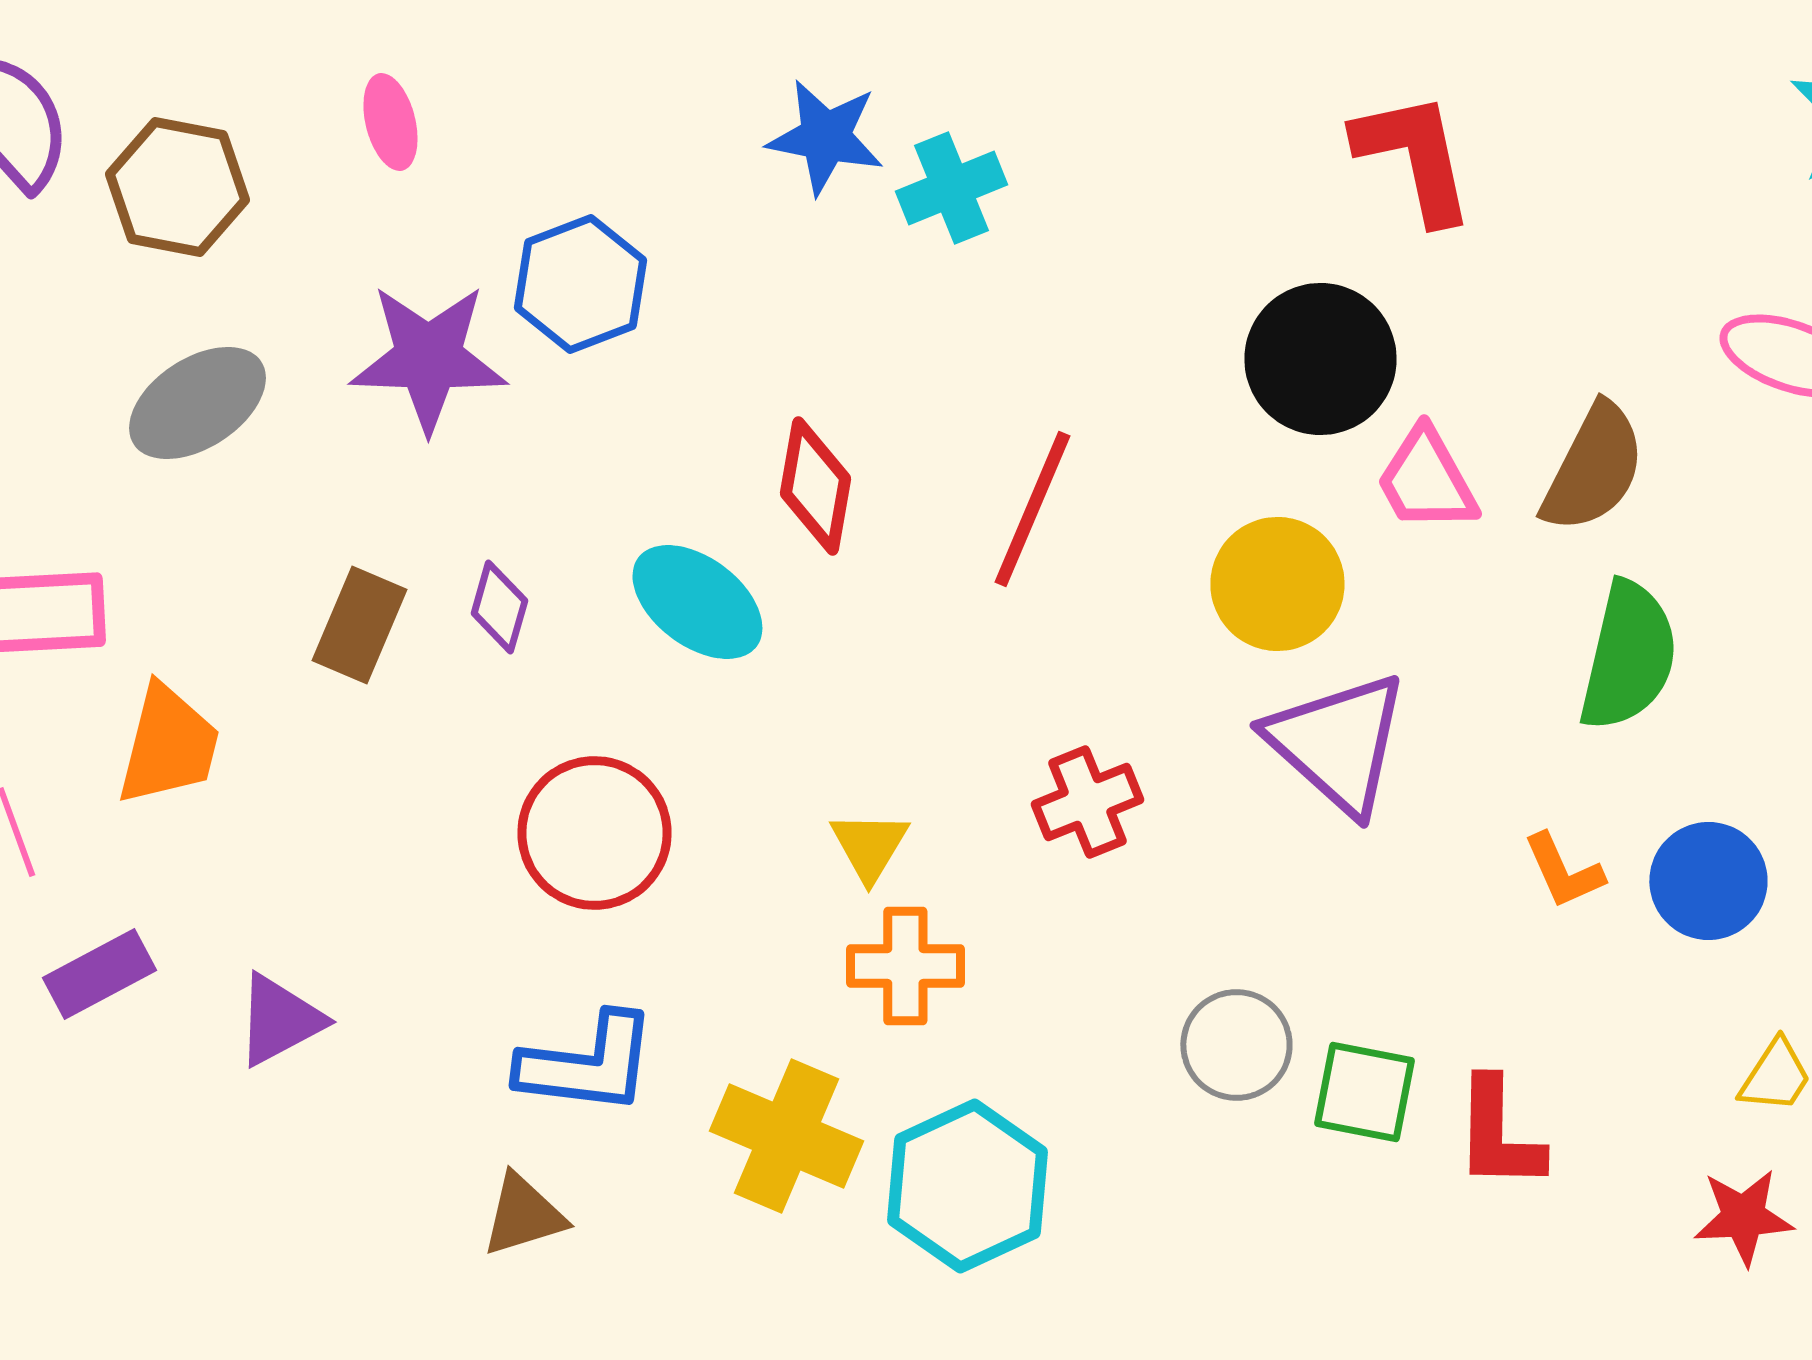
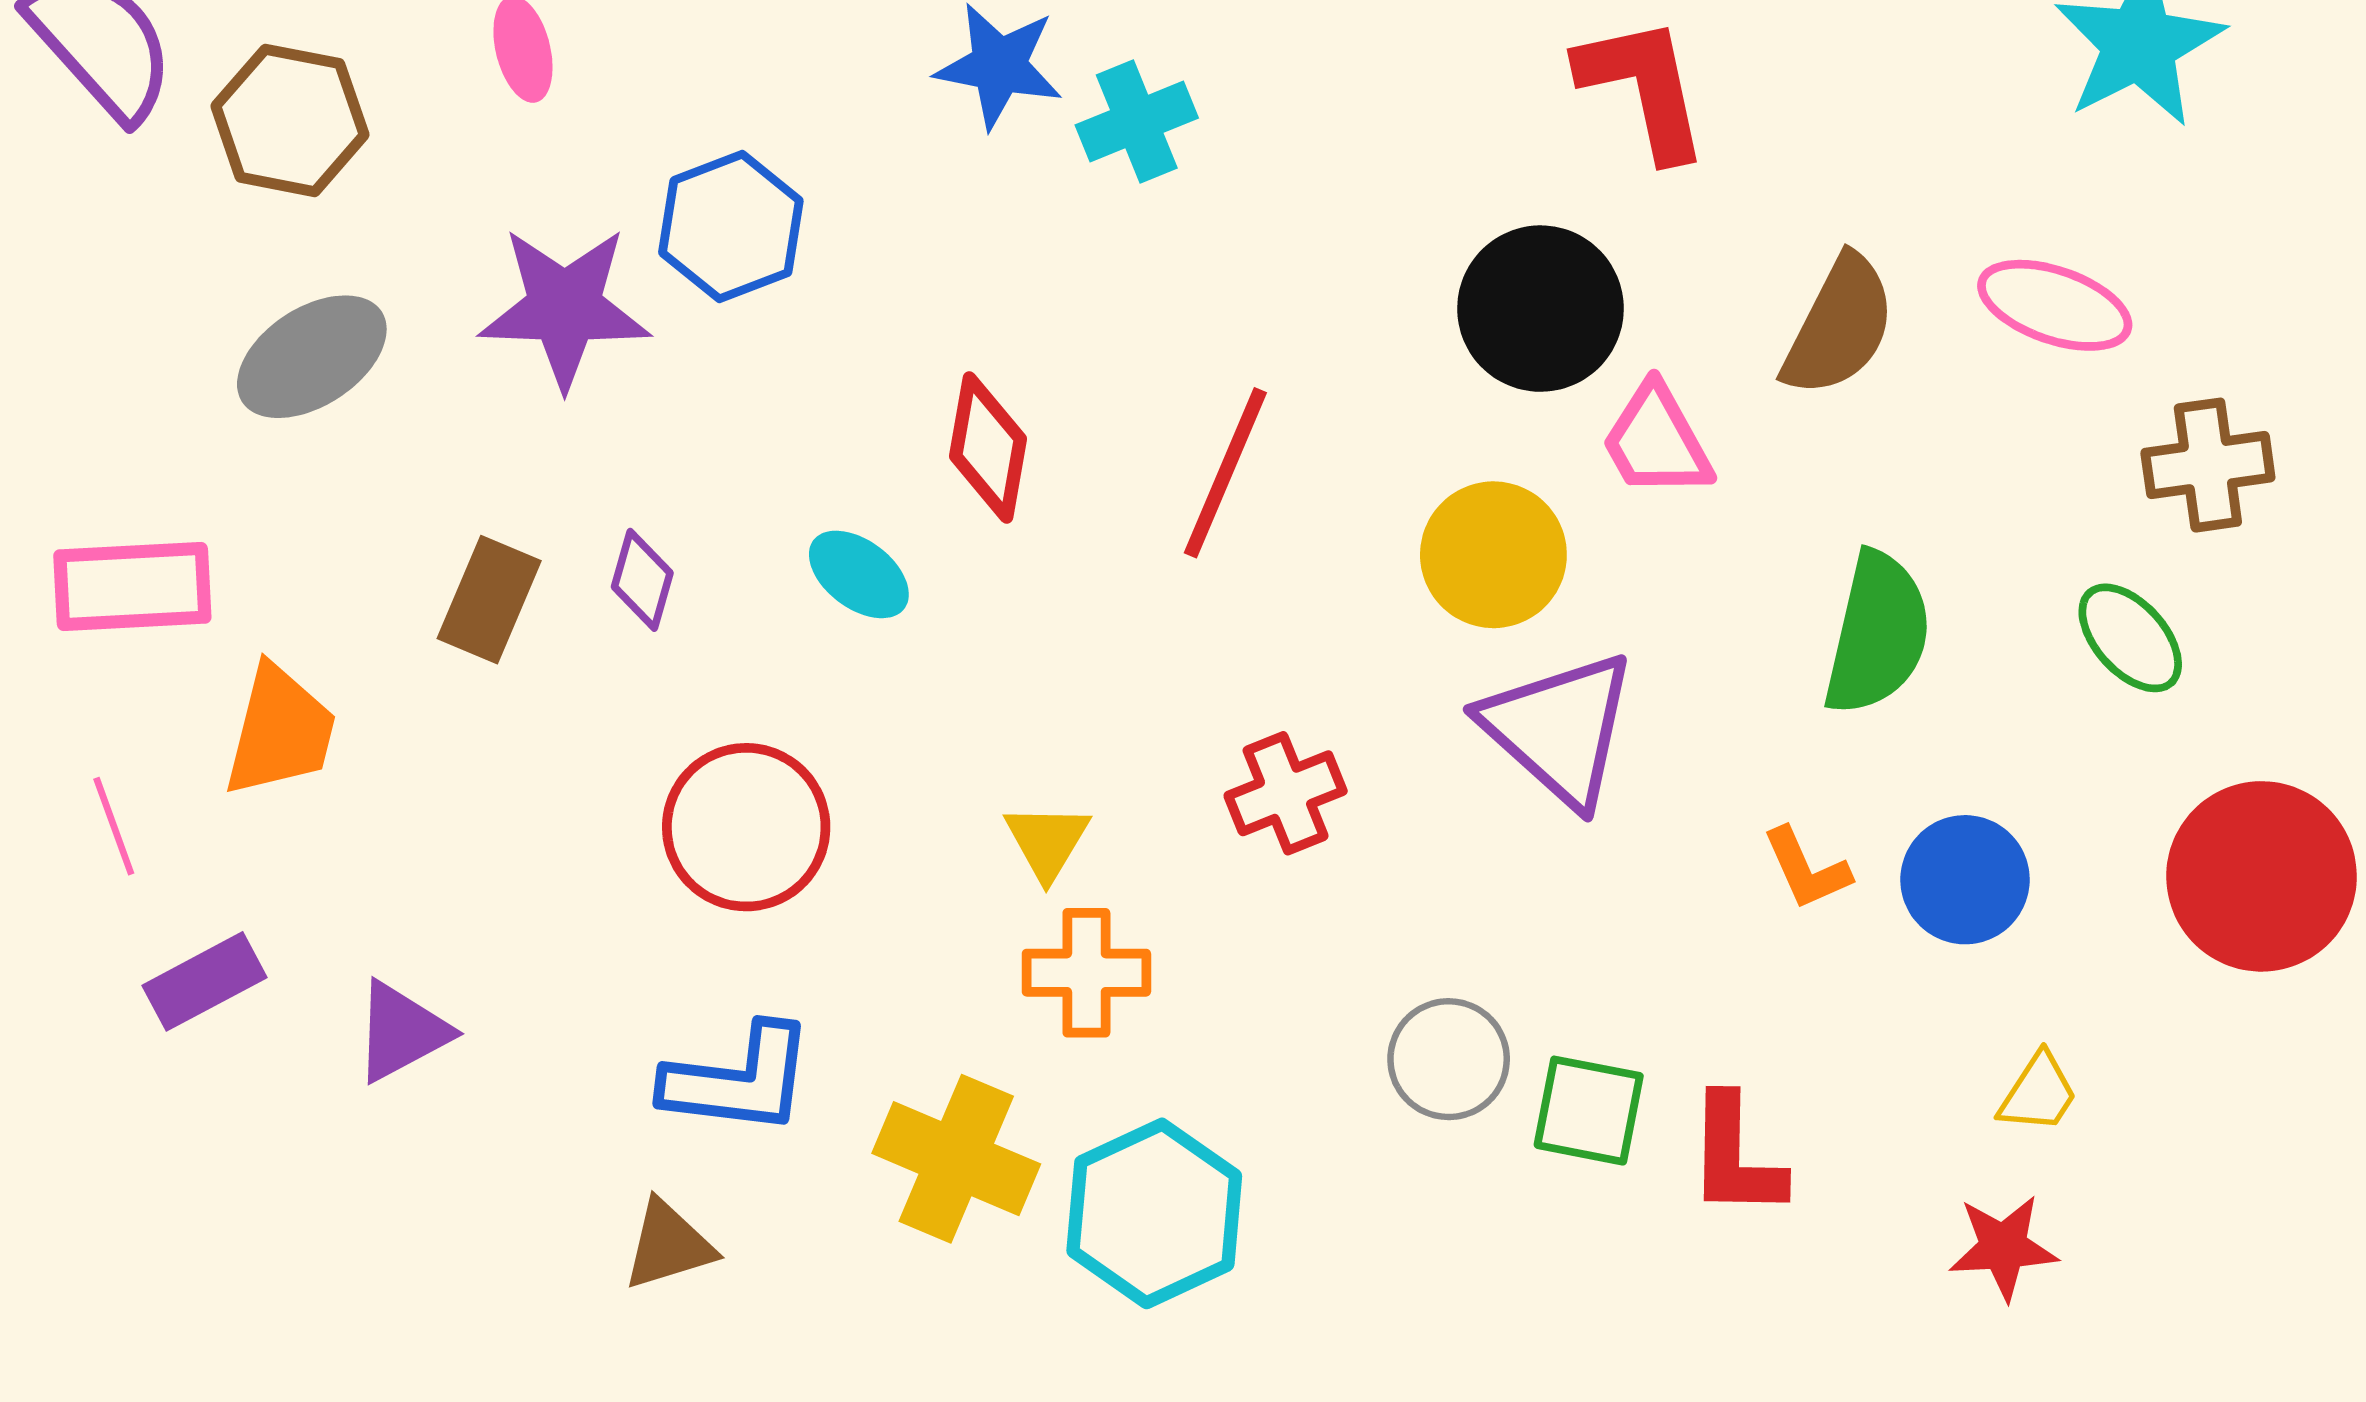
brown semicircle: (1593, 468) -> (1839, 326), moved
cyan ellipse: (697, 602) -> (859, 574), size x0.7

